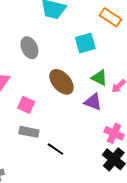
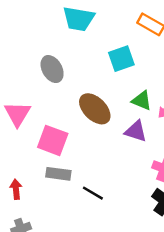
pink square: (26, 105) -> (53, 140), size x1.4

